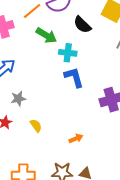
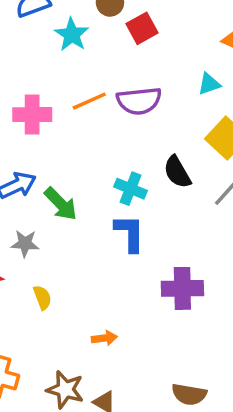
black semicircle: (82, 25) -> (177, 172), moved
green arrow: (46, 35) -> (61, 204), moved

